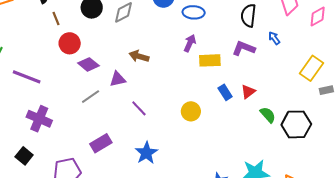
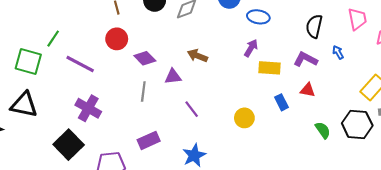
red circle: (70, 43) -> (117, 39), moved
red triangle: (248, 92) -> (308, 90), moved, turned 42
gray line: (91, 97) -> (143, 91), turned -54
black hexagon: (296, 124) -> (357, 124), moved
black square: (24, 156) -> (69, 145), size x1.6

